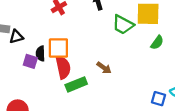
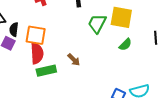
green trapezoid: (123, 25) -> (97, 23), turned 80
black semicircle: (40, 54) -> (14, 29), moved

